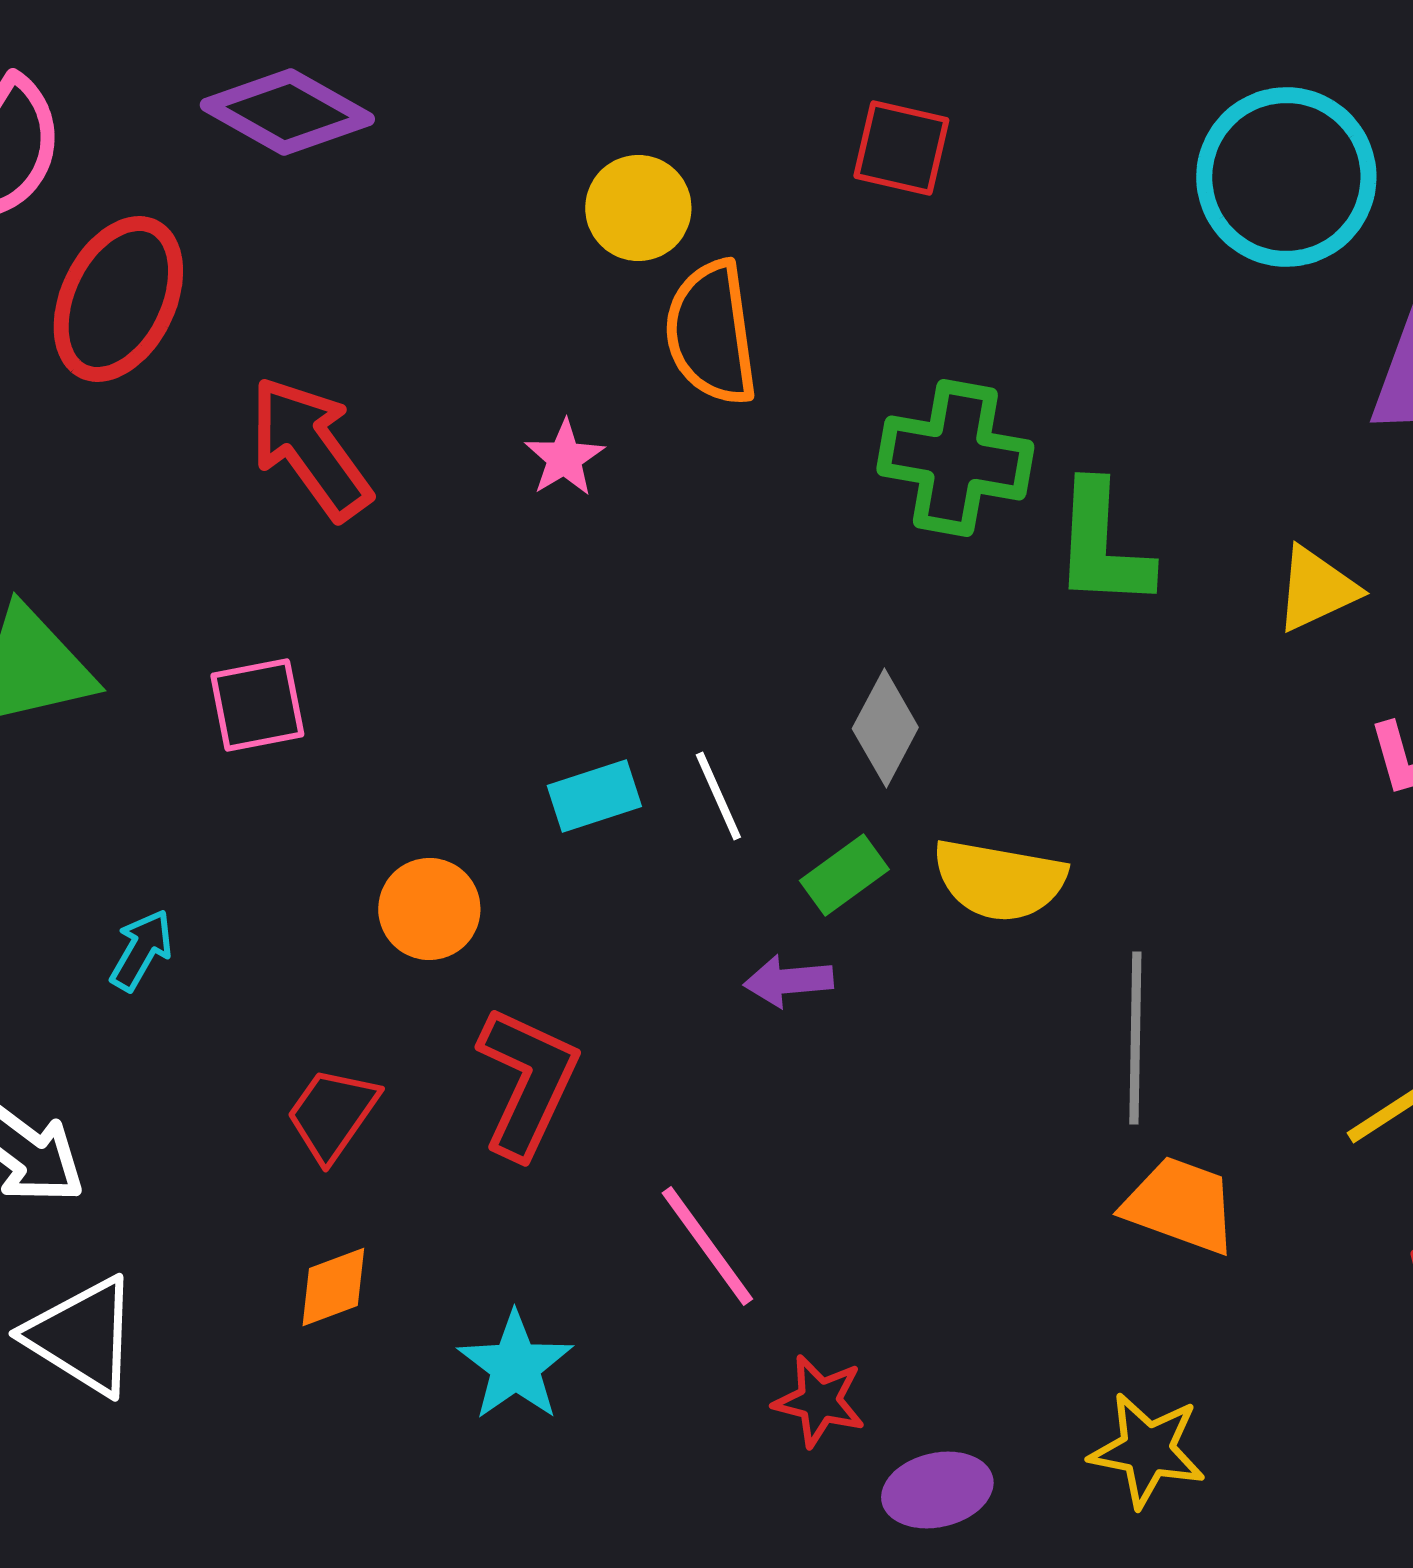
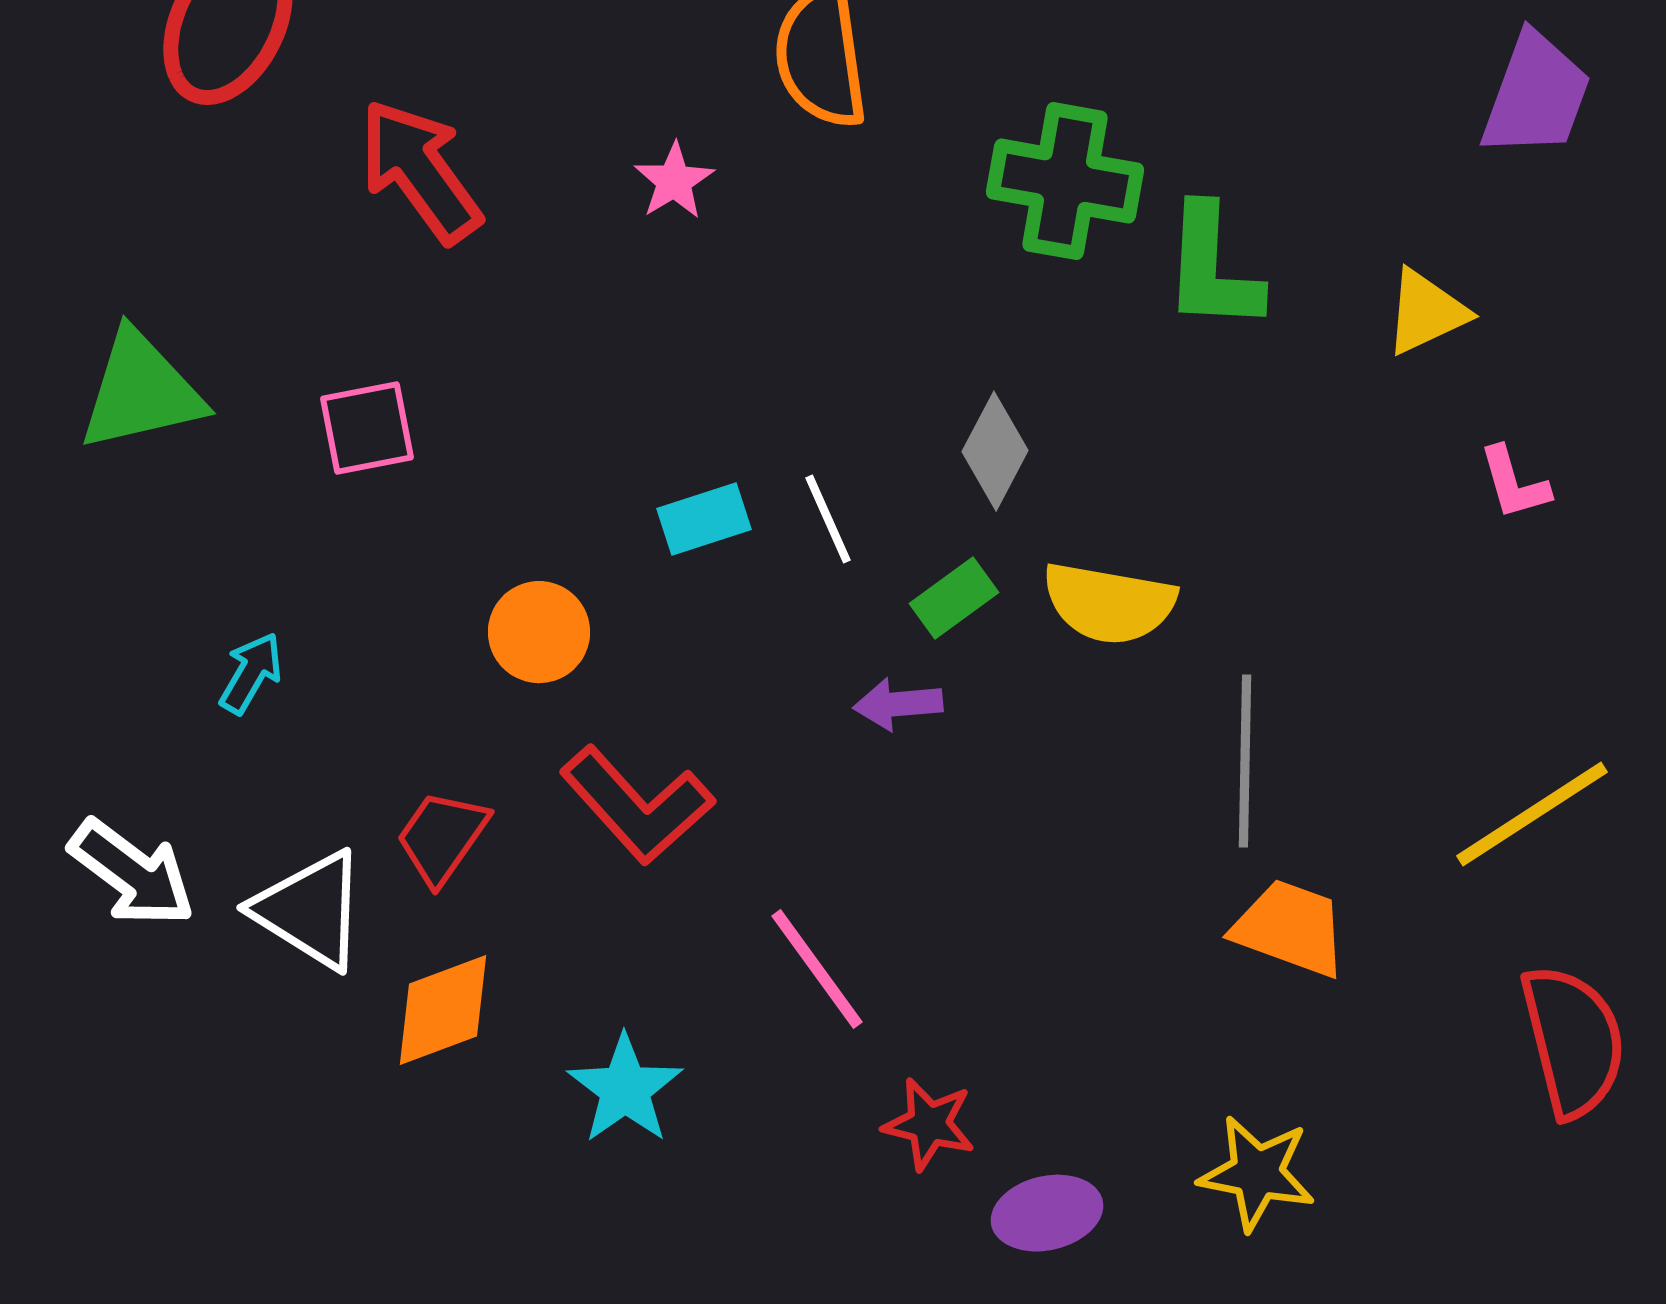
red L-shape: (527, 1082) -> (637, 805), turned 113
orange diamond: (333, 1287) -> (443, 1010), size x1.4
white triangle: (82, 1336) -> (310, 910), moved

